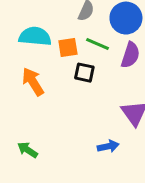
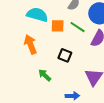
black square: (84, 73) -> (65, 55), moved
green arrow: (28, 150) -> (45, 75), moved

